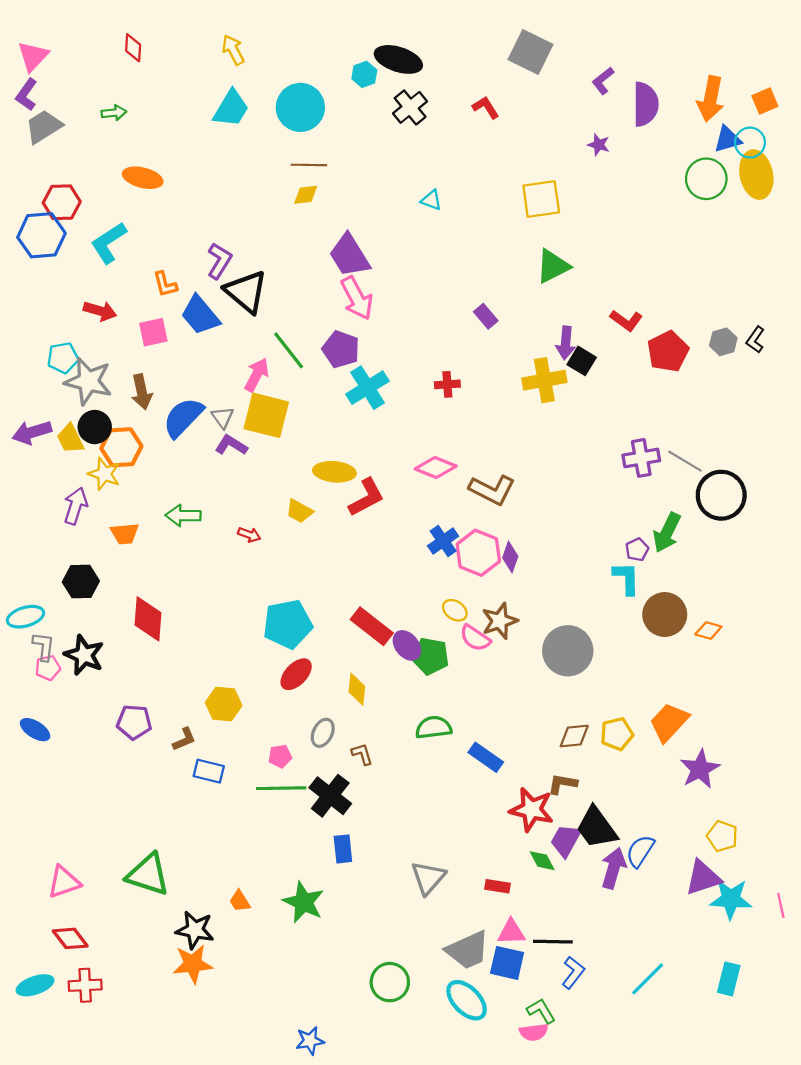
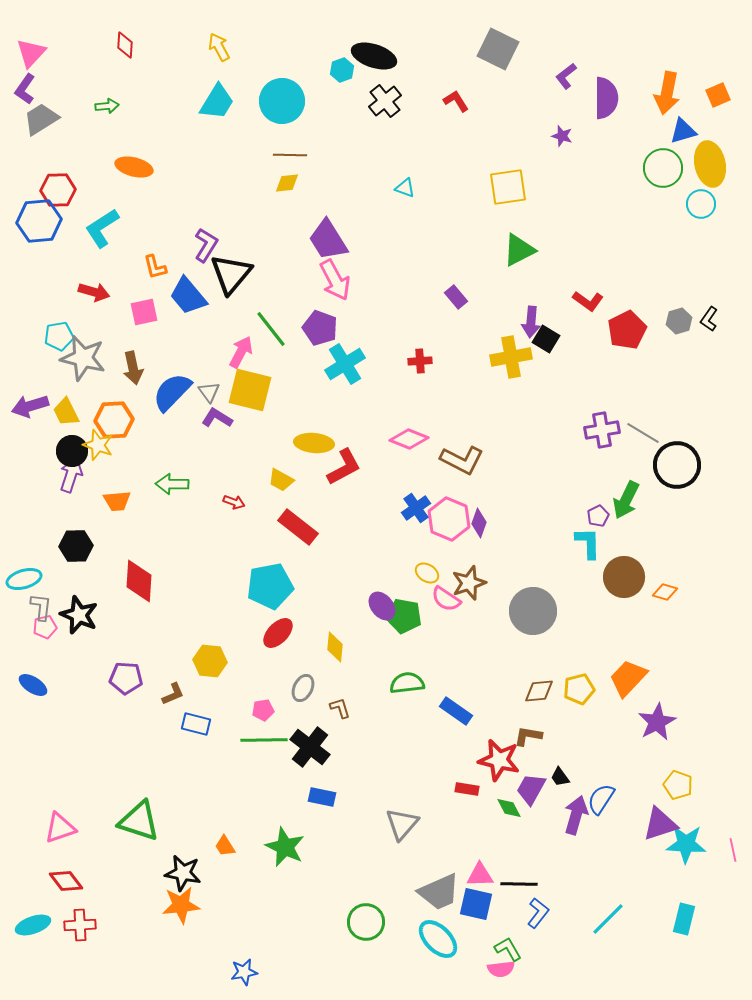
cyan circle: (750, 143) -> (701, 204), moved
black triangle: (246, 292) -> (231, 274), turned 30
black circle: (95, 427) -> (72, 451), moved
red rectangle: (372, 626) -> (298, 527), moved
black trapezoid: (597, 828) -> (560, 777), size x0.5
blue rectangle: (343, 849) -> (322, 797), turned -72
red rectangle: (497, 886) -> (467, 789), moved
blue star: (310, 1041) -> (244, 972), moved

